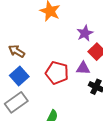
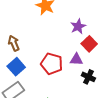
brown arrow: (17, 51) -> (14, 43), turned 35

